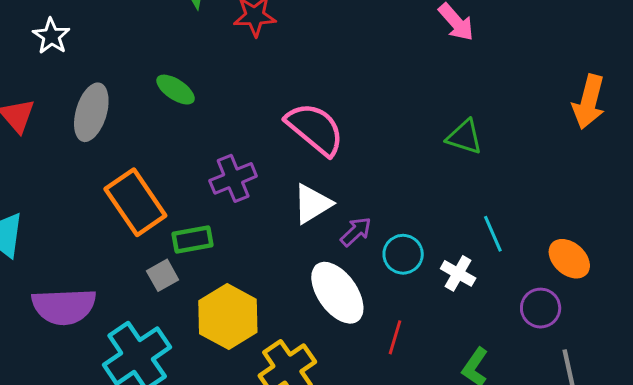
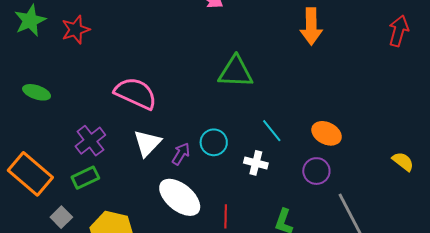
green triangle: (464, 137) -> (236, 72), size x1.4
green rectangle: (192, 239) -> (85, 178), moved
cyan circle: (403, 254) -> (214, 142), moved

